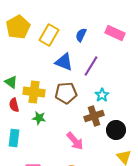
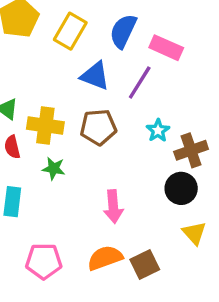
pink rectangle: (115, 33) -> (166, 48), moved
blue semicircle: (81, 35) -> (123, 31), size x1.5
brown cross: (94, 116) -> (191, 150), moved
pink arrow: (75, 141) -> (113, 207), turned 36

